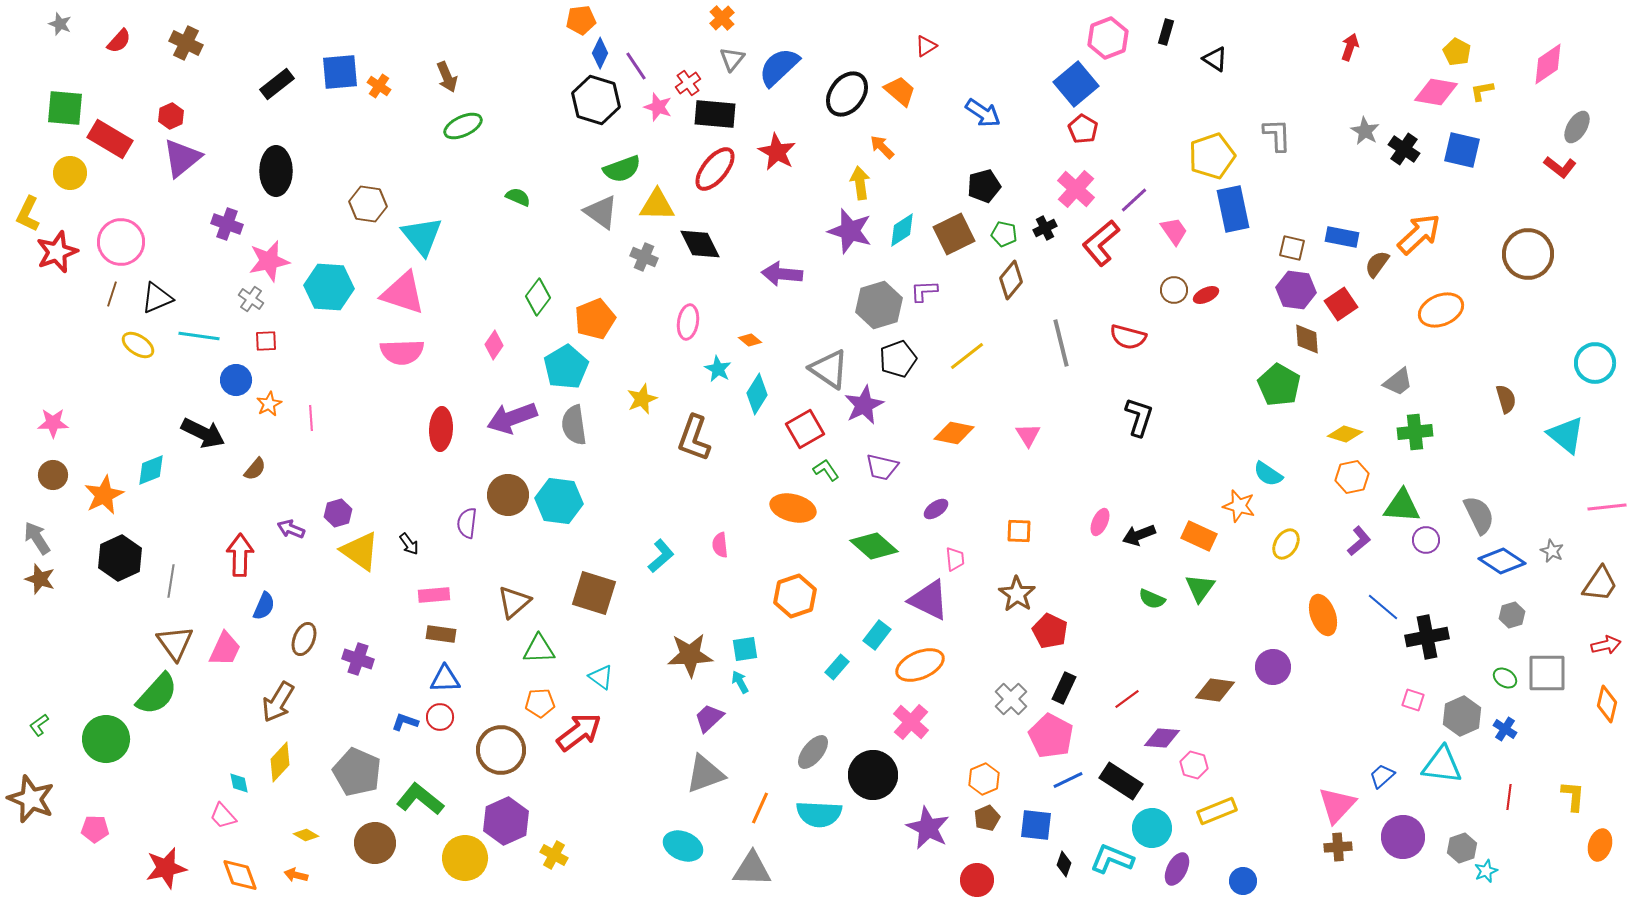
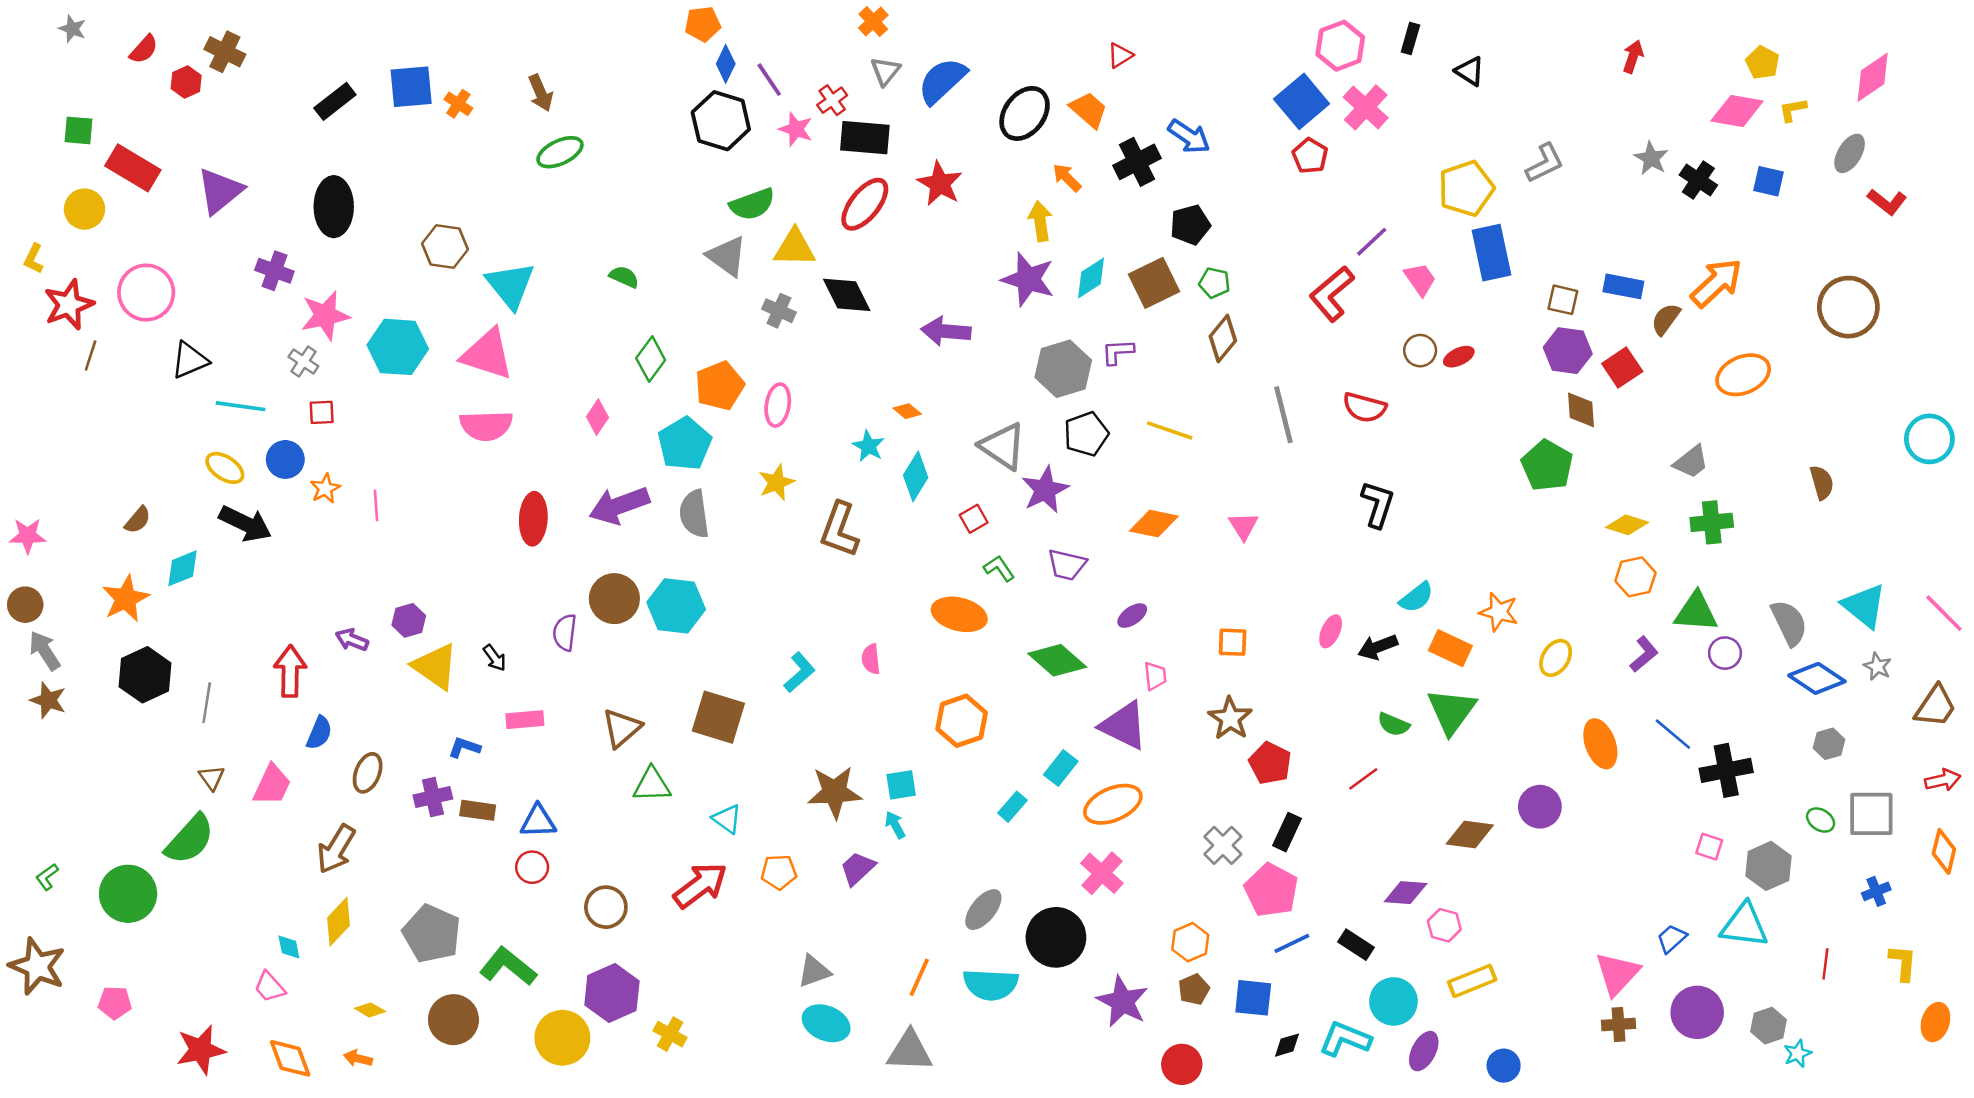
green square: (65, 108) -> (78, 130), size x0.7
red hexagon: (171, 116) -> (186, 82), moved
gray ellipse: (1577, 127) -> (1850, 153), moved
gray L-shape: (1277, 135) -> (1545, 163), turned 66
blue square: (1462, 150) -> (1769, 181), size x0.7
pink cross: (1076, 189) -> (1366, 107), moved
green semicircle: (518, 197) -> (624, 277), moved
yellow L-shape: (28, 214) -> (34, 259), size x0.7
black cross: (1045, 228) -> (1137, 162), moved, size x1.6
brown line: (112, 294) -> (91, 355), moved
pink ellipse: (688, 322) -> (778, 405), moved
yellow ellipse: (138, 345) -> (225, 468), moved
yellow line: (967, 356) -> (1170, 430), turned 57
pink star: (53, 423) -> (28, 536), moved
red square: (805, 429) -> (974, 519), size x0.6
cyan triangle: (1566, 435) -> (1864, 606), moved
brown semicircle: (255, 469) -> (138, 520), moved
cyan semicircle: (1268, 474) -> (1416, 597), moved, turned -72
brown circle: (53, 475) -> (25, 605), moved
pink line: (1607, 507) -> (1944, 613), turned 51
green triangle: (1200, 588) -> (1452, 711), size x1.4
brown rectangle: (441, 634) -> (478, 810), moved
brown triangle: (175, 643) -> (212, 778), size x0.6
purple cross: (358, 659) -> (433, 797), turned -32
red line: (1127, 699) -> (1363, 779), moved
orange pentagon: (540, 703) -> (779, 872), moved
blue L-shape: (405, 722) -> (464, 747), moved
blue cross: (1505, 729) -> (1876, 891), moved, turned 35
brown circle: (501, 750) -> (606, 907), size x0.7
gray triangle: (705, 774) -> (814, 971), moved, size x0.7
black rectangle: (1121, 781) -> (1356, 945), size x0.7
black diamond: (1064, 864) -> (1287, 1045), turned 55

